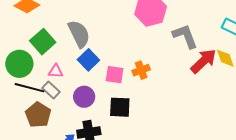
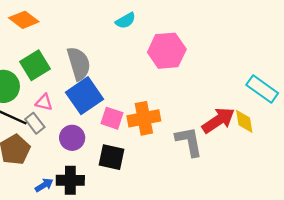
gray L-shape: (185, 36) -> (189, 142), moved
blue square: (88, 60) -> (85, 96), size x1.4
orange cross: (141, 70) -> (144, 118), size x1.5

